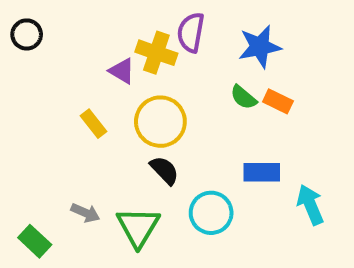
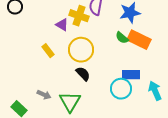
orange rectangle: (278, 101) -> (139, 40), size x1.6
cyan circle: (211, 213) -> (121, 89), moved

